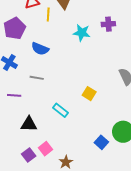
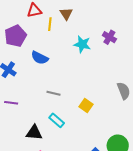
purple cross: (108, 24) -> (109, 37), turned 32
gray line: (37, 78) -> (53, 93), moved
black triangle: (29, 124) -> (34, 133), moved

